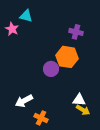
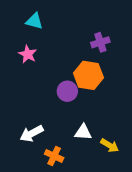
pink star: (12, 29) -> (28, 54), moved
purple cross: (76, 32) -> (100, 42), turned -32
white triangle: (79, 100) -> (83, 132), moved

